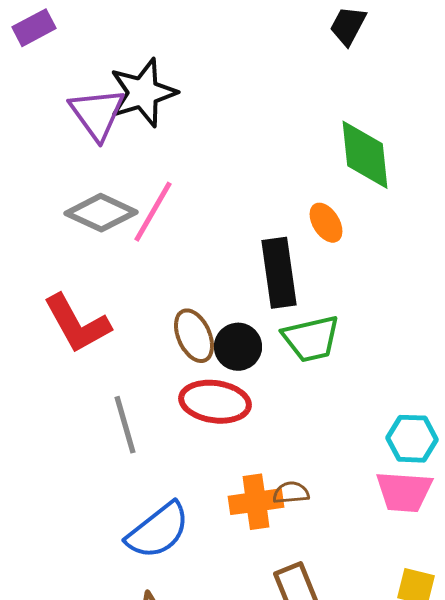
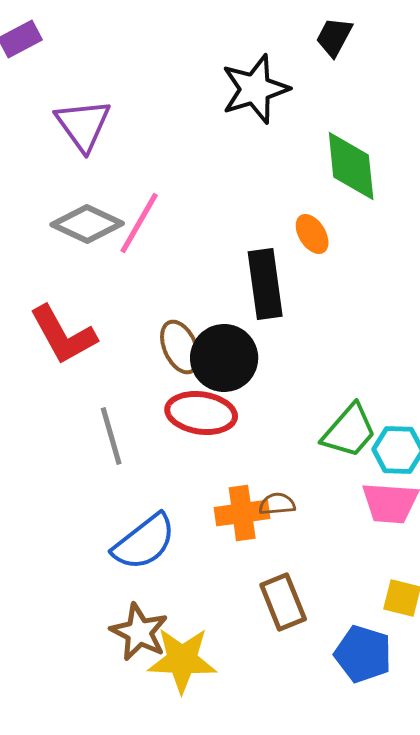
black star: (143, 93) -> (255, 89), moved
green trapezoid: (311, 339) -> (349, 431), moved, turned -36
black circle: (238, 347) -> (224, 358), size x1.4

